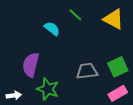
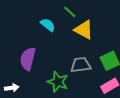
yellow triangle: (114, 19) -> (84, 30), moved
green star: (48, 89) -> (58, 82), moved

